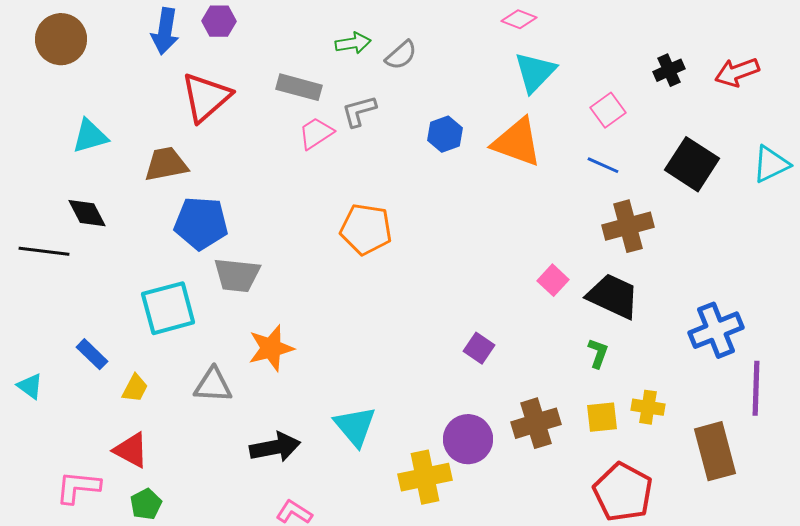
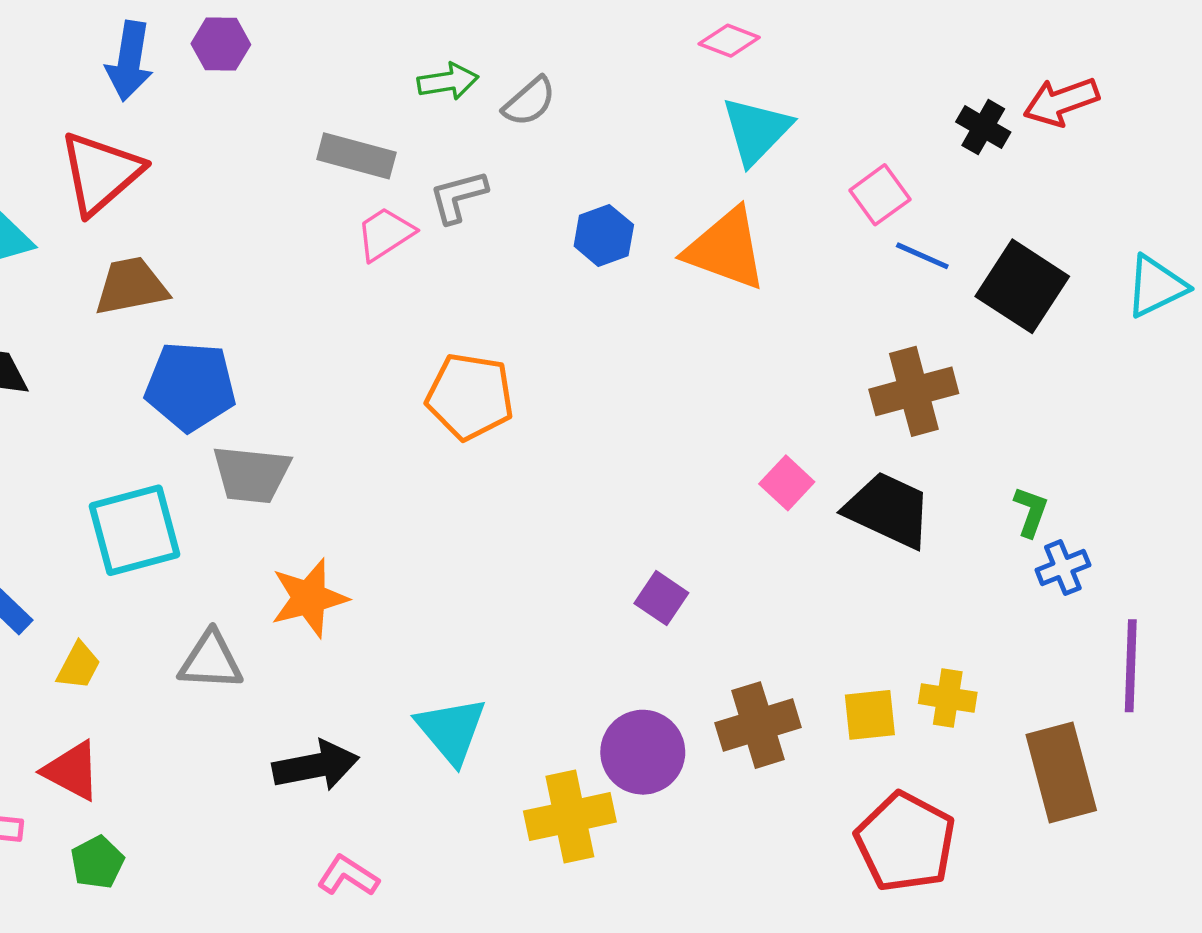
black cross: (669, 70) -> (983, 127), turned -36
red arrow: (737, 72) -> (1061, 102), moved
red triangle: (206, 97) -> (101, 173), moved
blue line: (603, 165) -> (922, 256), moved
blue cross: (716, 330) -> (1063, 568), size x0.6
green L-shape: (598, 353) -> (1031, 512), moved

